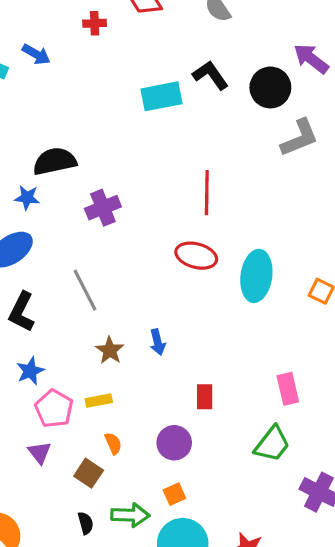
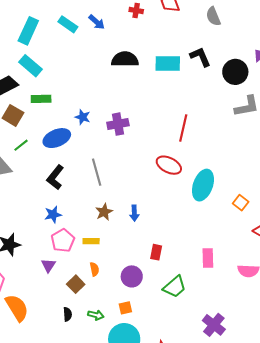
black semicircle: (55, 161) -> (125, 59), moved
blue star: (27, 198) -> (83, 117), moved
green trapezoid: (272, 444) -> (175, 287), moved
green arrow: (130, 515) -> (96, 315), size x0.7

